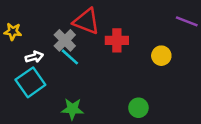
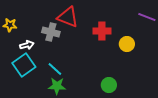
gray cross: (65, 40) -> (51, 32), turned -30
red cross: (117, 40) -> (102, 31), moved
cyan line: (70, 57) -> (55, 69), moved

